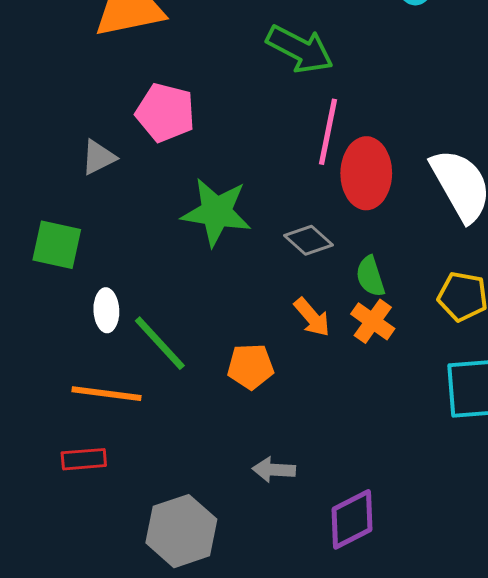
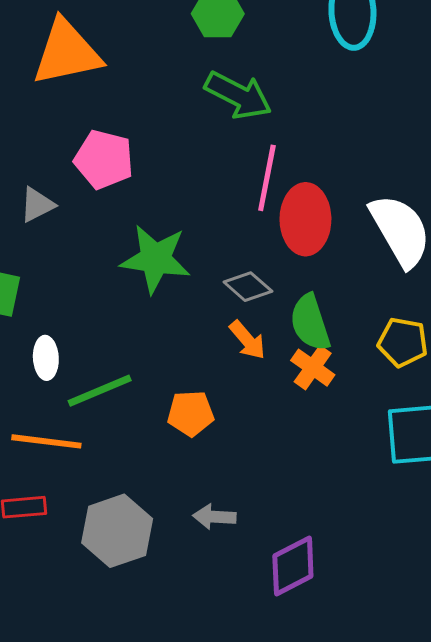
green semicircle: (370, 276) -> (310, 323), size x1.4
orange arrow: (312, 317) -> (247, 340), moved
green line: (160, 343) -> (100, 391), turned -70
gray hexagon: (181, 531) -> (117, 531), moved

